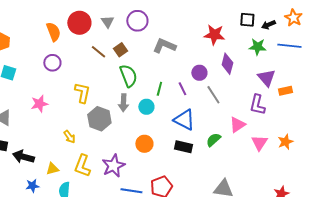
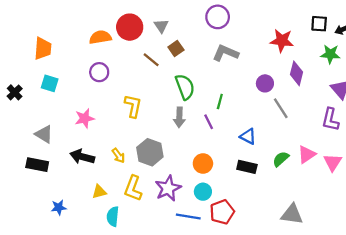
purple circle: (137, 21) -> (218, 17), moved
orange semicircle: (53, 32) -> (100, 37), turned -78
brown square: (120, 50) -> (176, 48), moved
purple line: (182, 89) -> (209, 122), moved
cyan circle: (146, 107) -> (203, 192), moved
gray hexagon: (99, 119) -> (150, 152), moved
blue triangle: (184, 120) -> (248, 136), size x0.7
pink triangle: (237, 125) -> (307, 154), moved
black arrow: (23, 157) -> (82, 157), moved
blue star: (32, 186) -> (59, 207), moved

